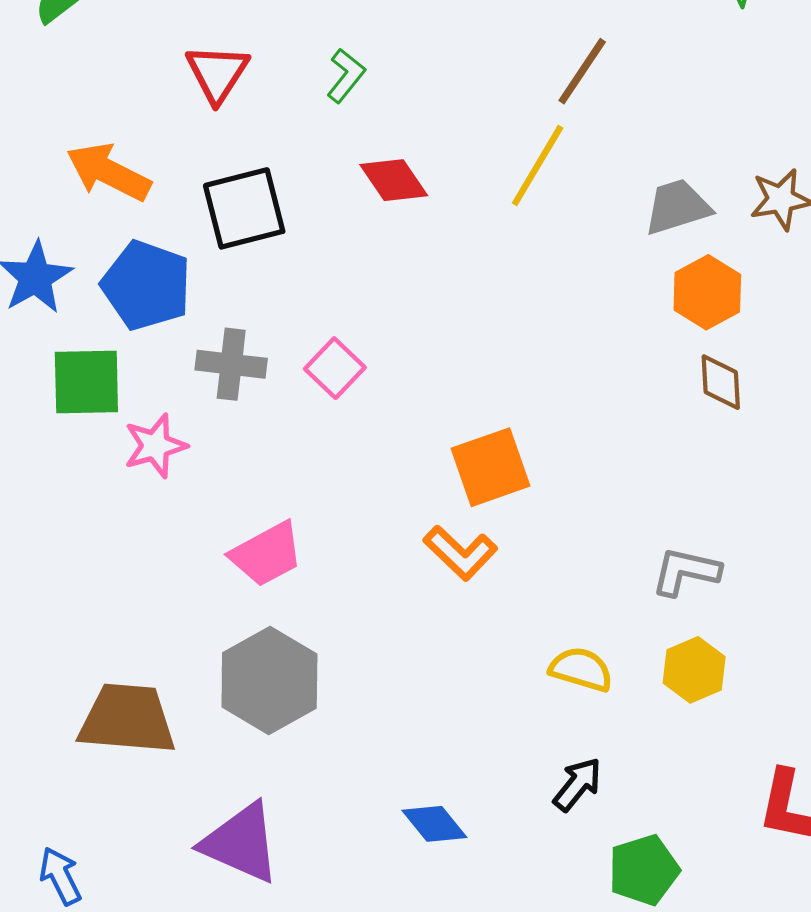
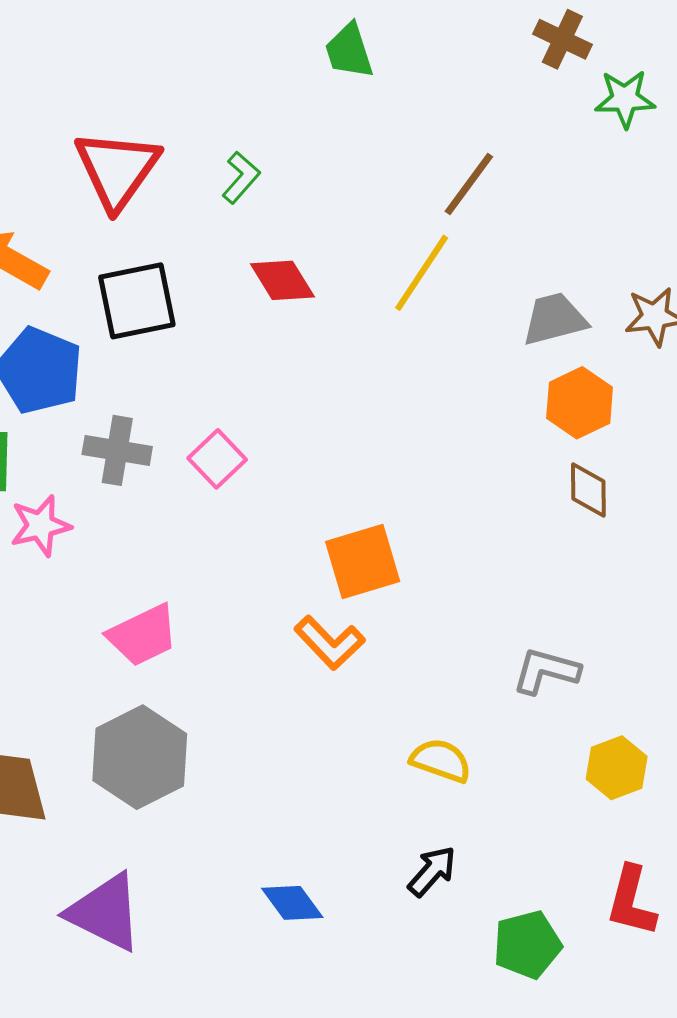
red triangle: (217, 73) -> (117, 169), size x1.4
yellow hexagon: (694, 670) -> (617, 768), moved
green pentagon: (644, 870) -> (527, 945), moved

